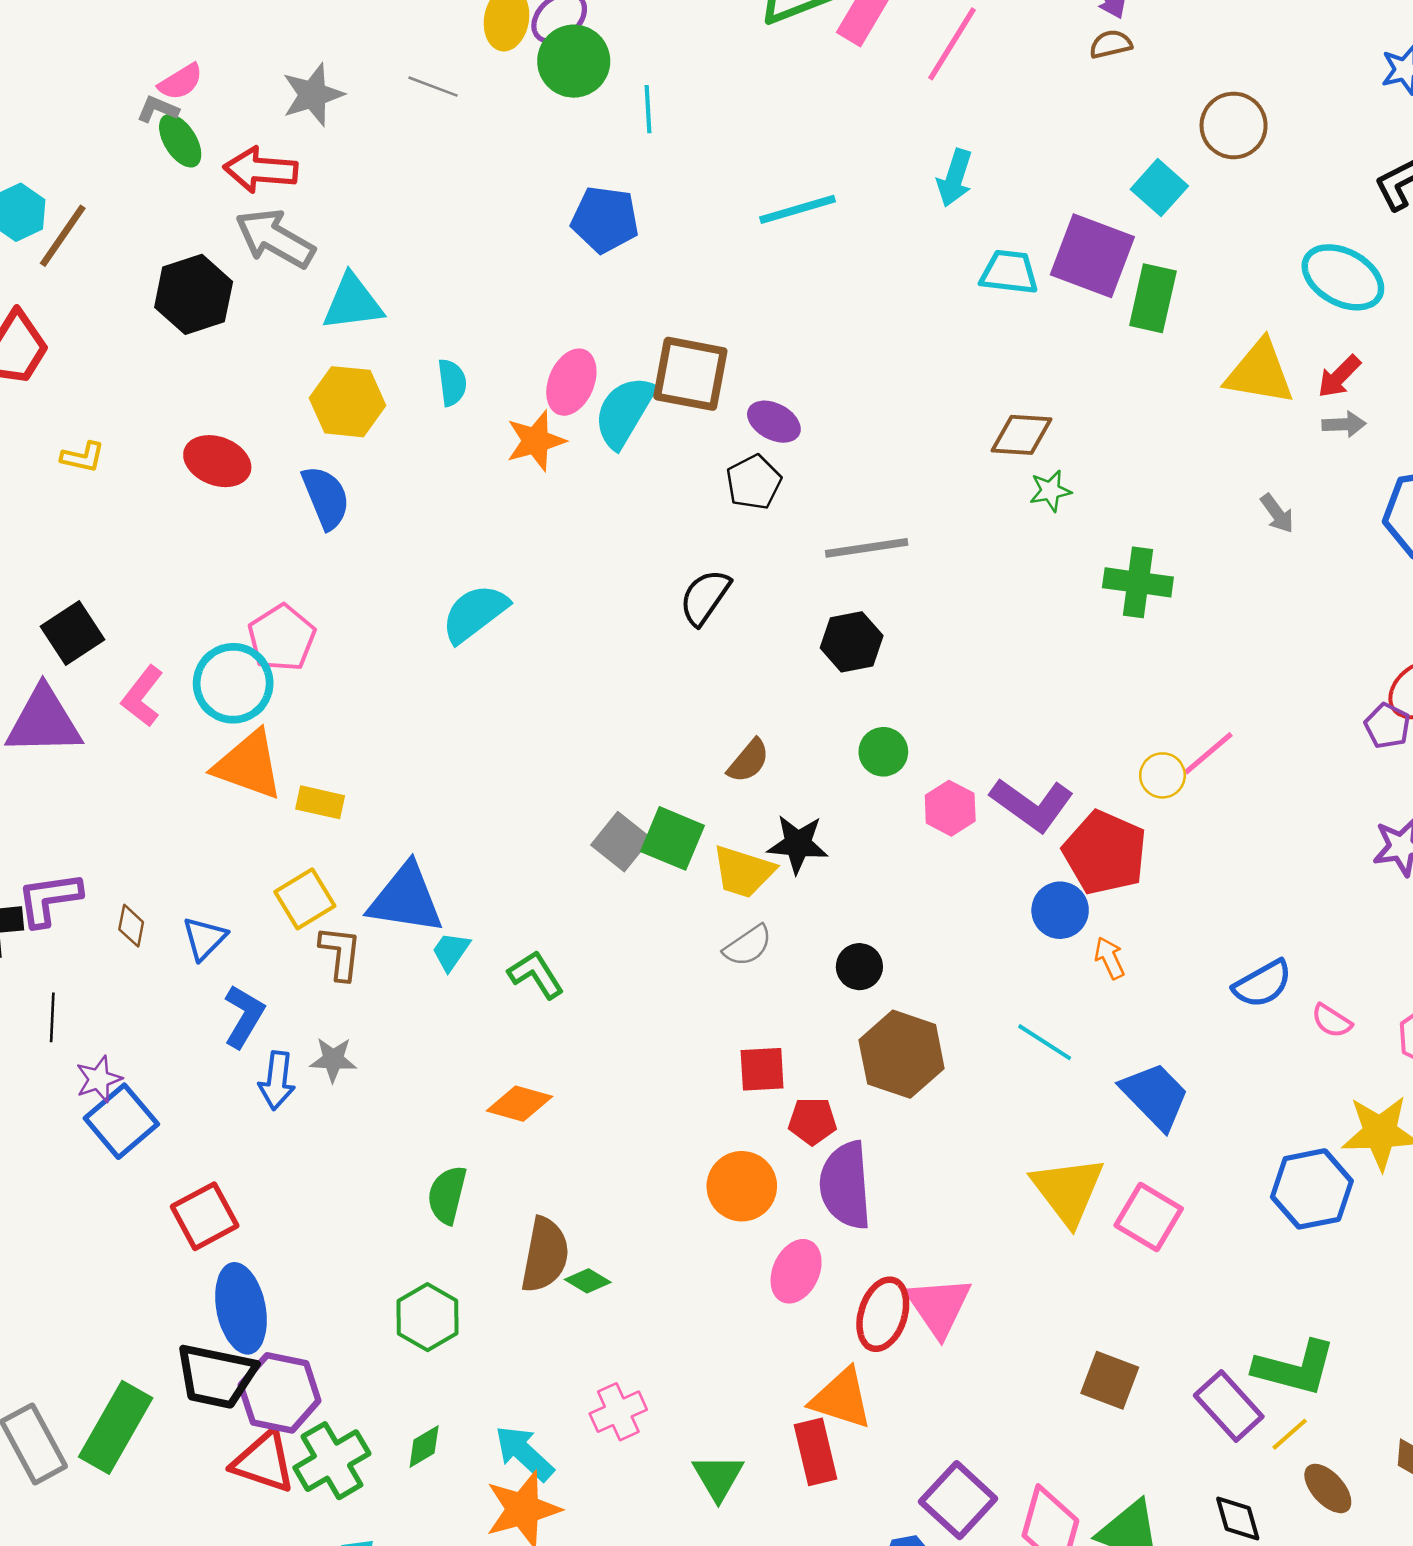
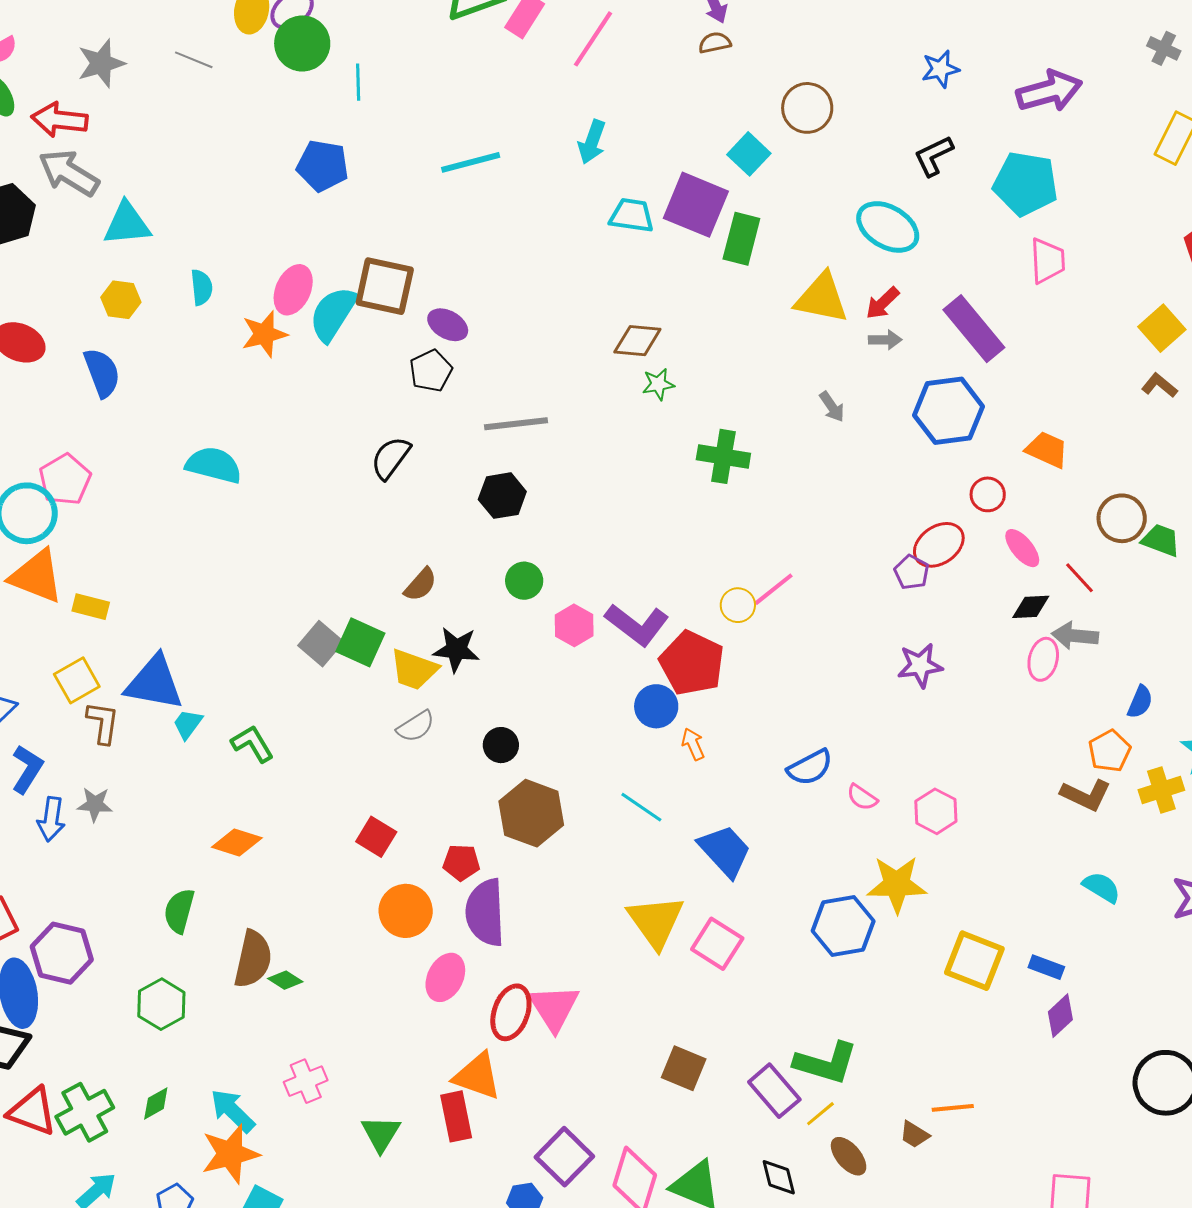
yellow hexagon: (348, 402) -> (121, 300), size x0.7
cyan semicircle: (475, 613) -> (214, 465), turned 50
red square: (762, 1069) -> (376, 837), moved, turned 33
purple hexagon: (280, 1393) -> (62, 953), moved

